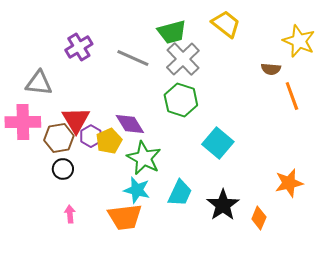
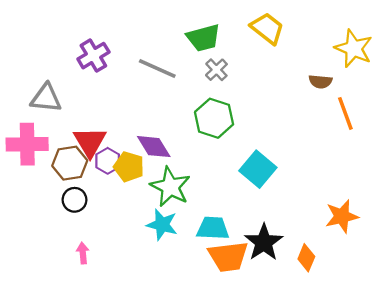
gray cross: (183, 59) -> (216, 70), size x0.6
yellow pentagon: (109, 141) -> (129, 167), turned -30
cyan trapezoid: (180, 193) -> (213, 228), turned -112
orange trapezoid: (125, 217) -> (228, 257), moved

